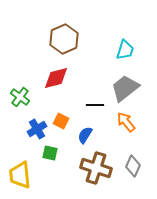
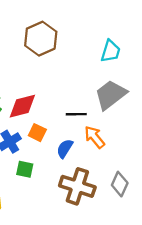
red diamond: (56, 78) -> (22, 106), moved
orange arrow: (126, 122) -> (95, 137), moved

